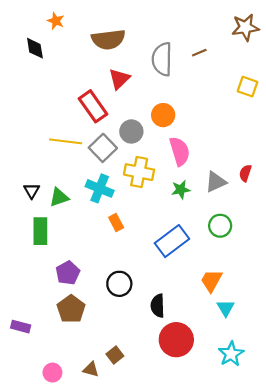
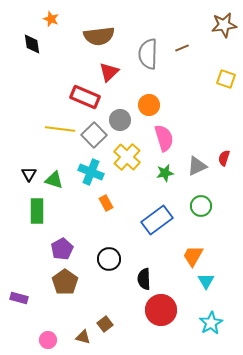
red rectangle: (93, 106) -> (85, 97), turned -32
yellow cross: (139, 172) -> (127, 157), turned 32
green triangle: (59, 197) -> (54, 180), turned 36

